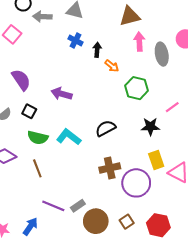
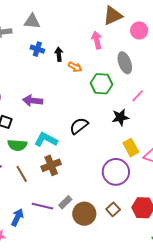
brown triangle: (130, 16) -> (113, 16), moved
gray ellipse: (162, 54) -> (125, 63), moved
brown cross: (110, 168) -> (51, 165), moved
blue arrow: (30, 226) -> (17, 217), moved

